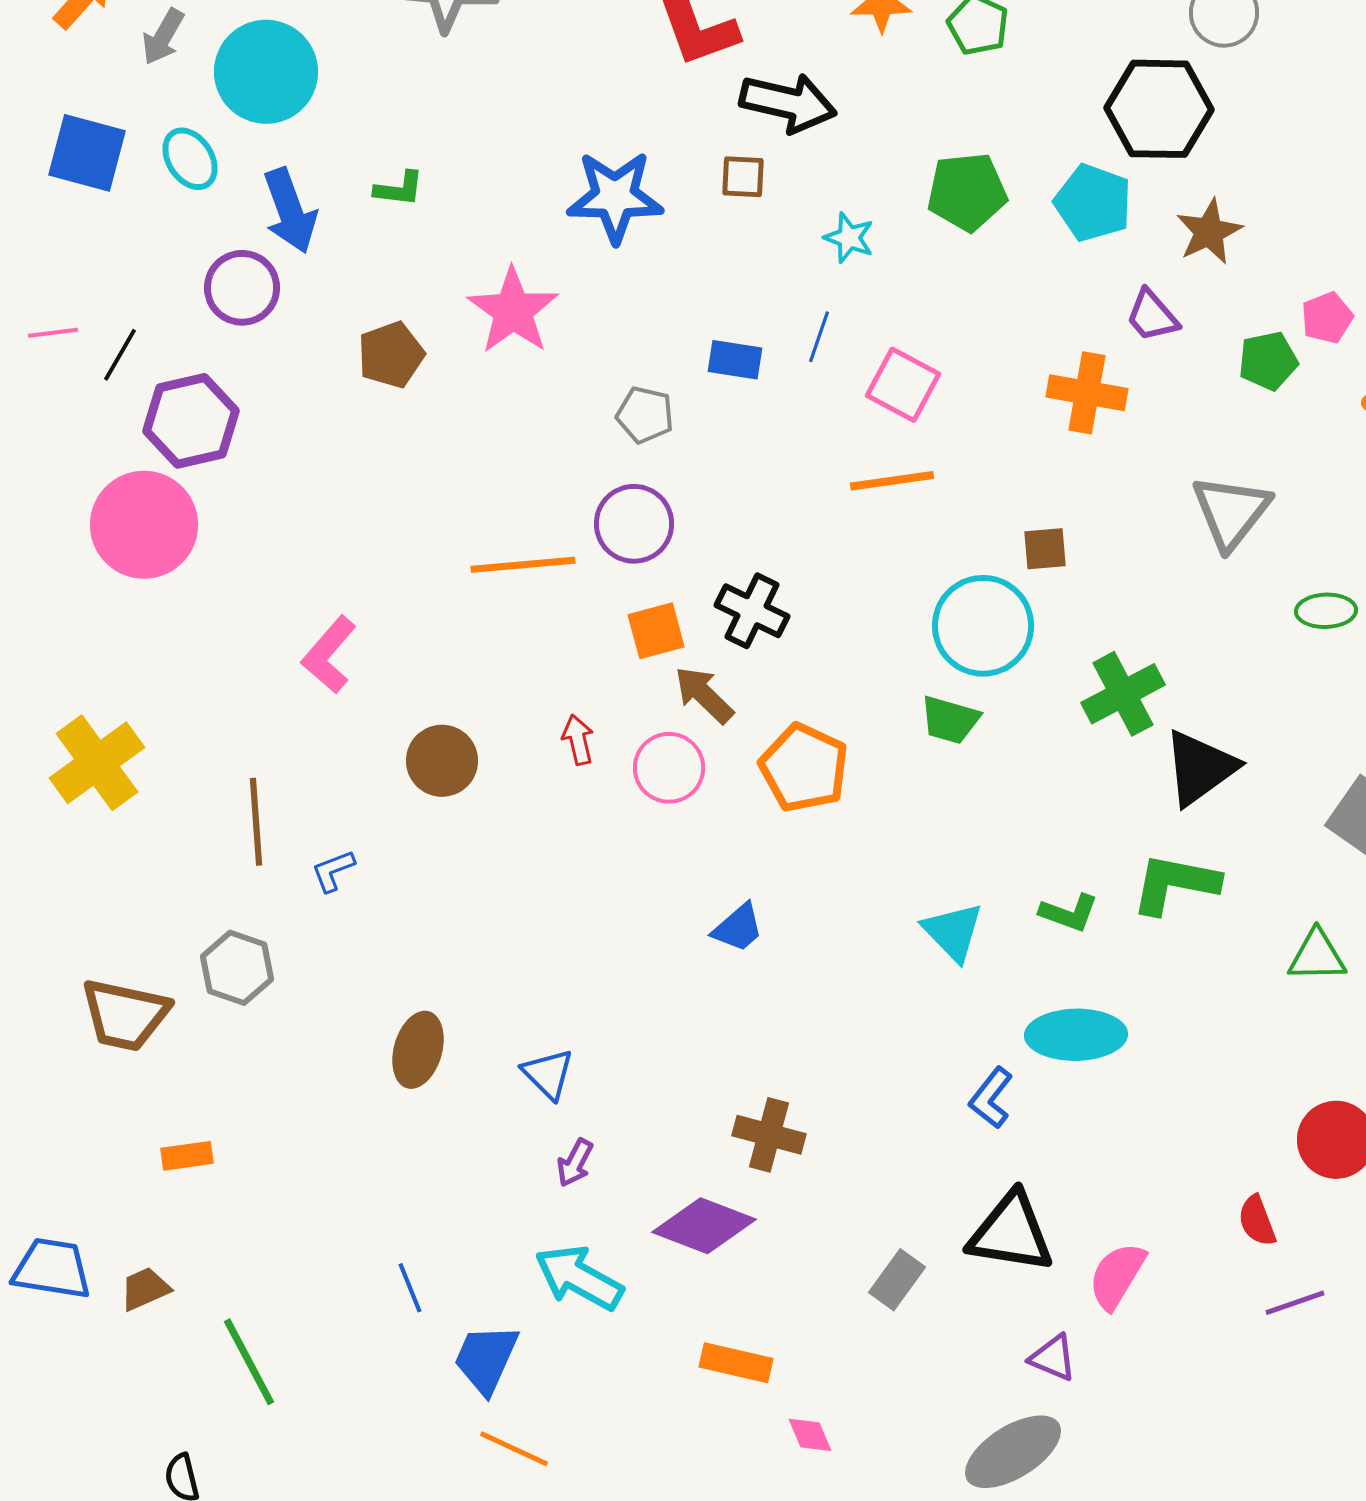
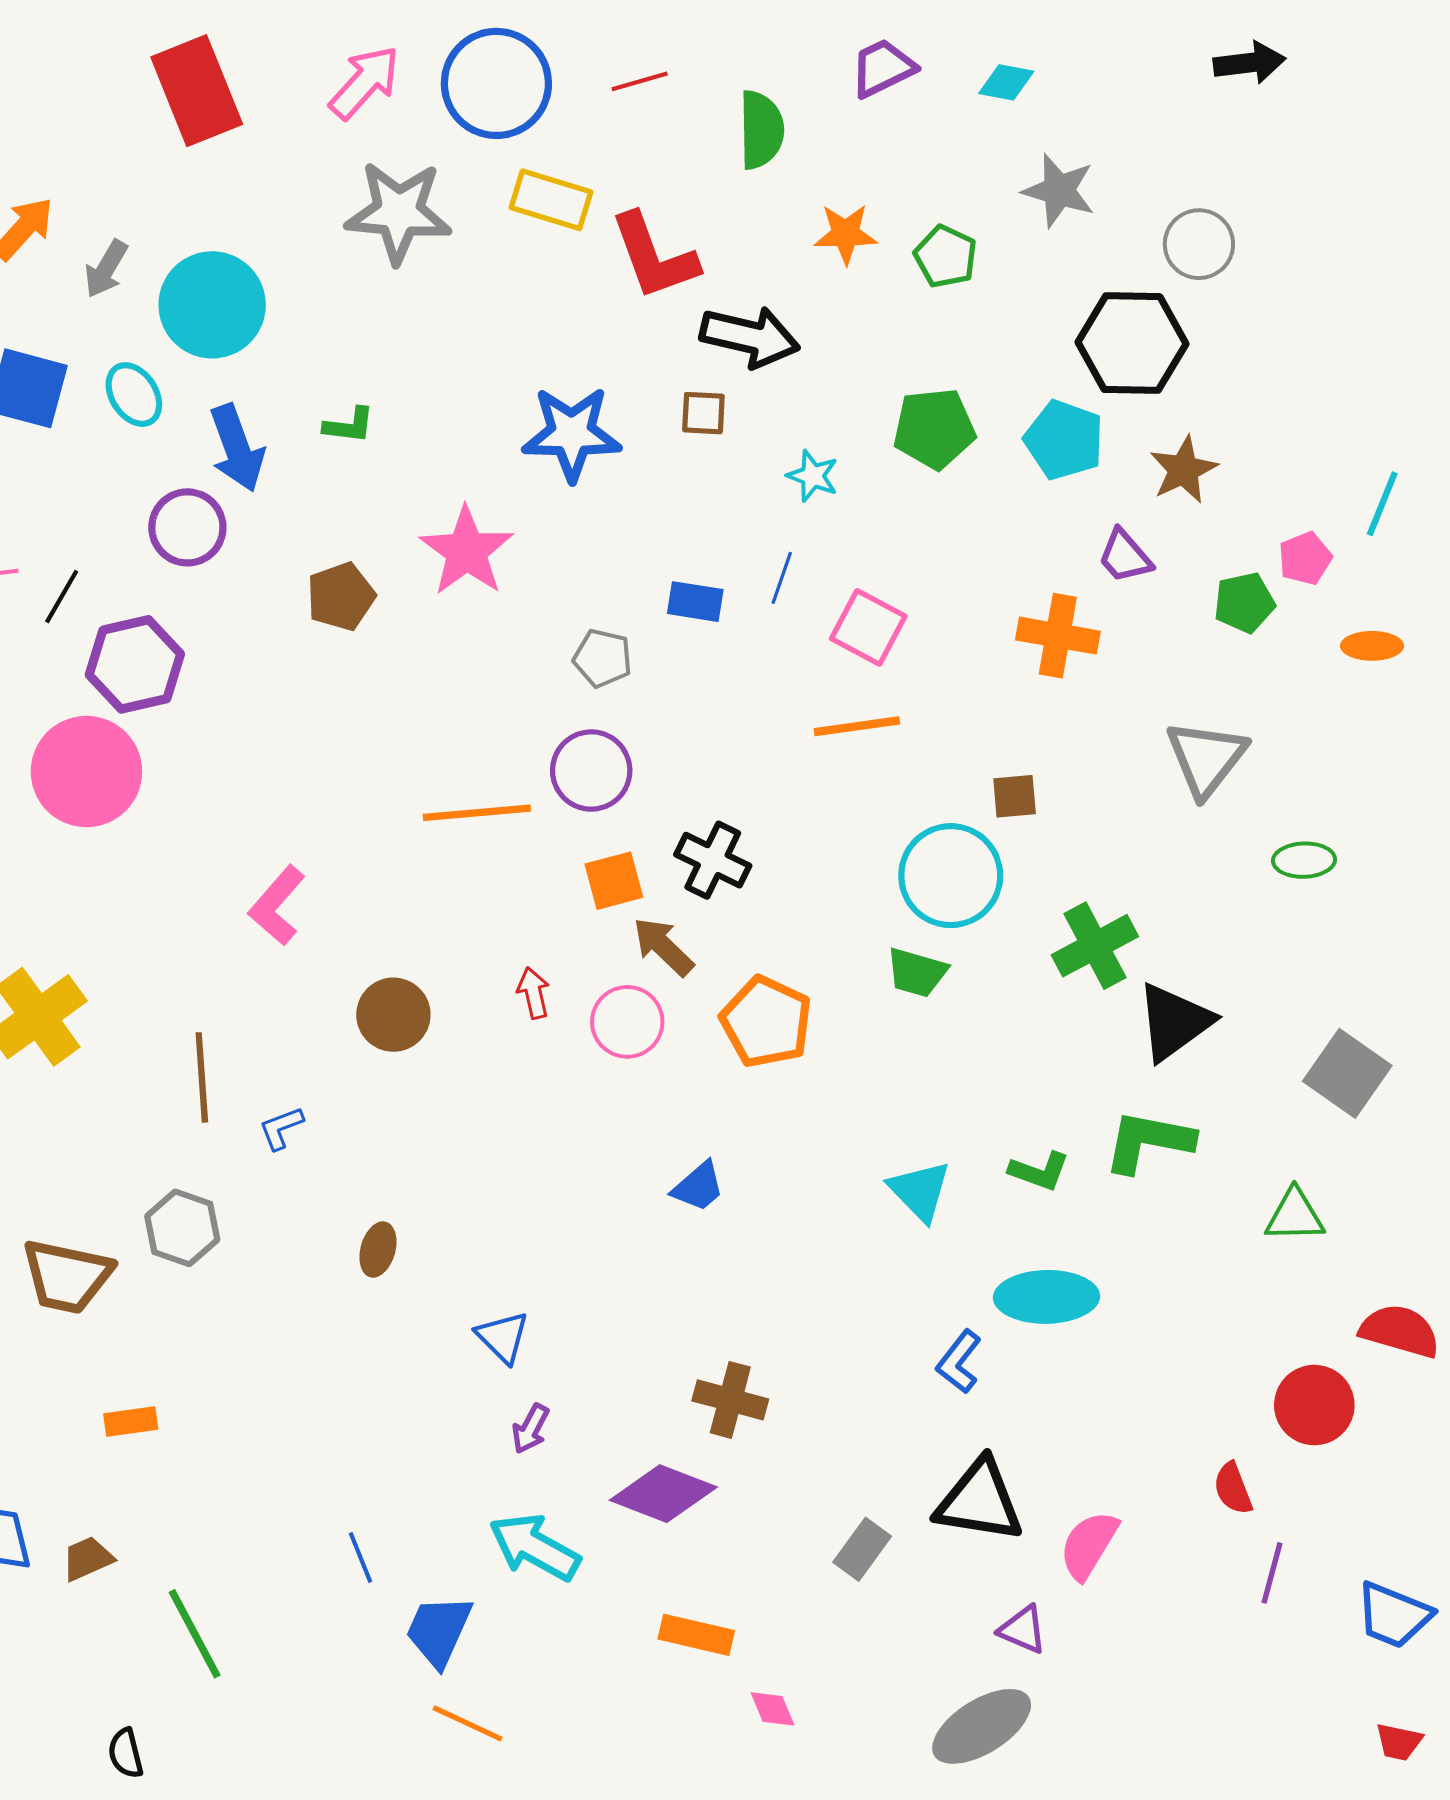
brown ellipse: (418, 1050) -> (378, 1250), moved, size x0.7
purple line: (1295, 1303) -> (1272, 1573), turned -56

